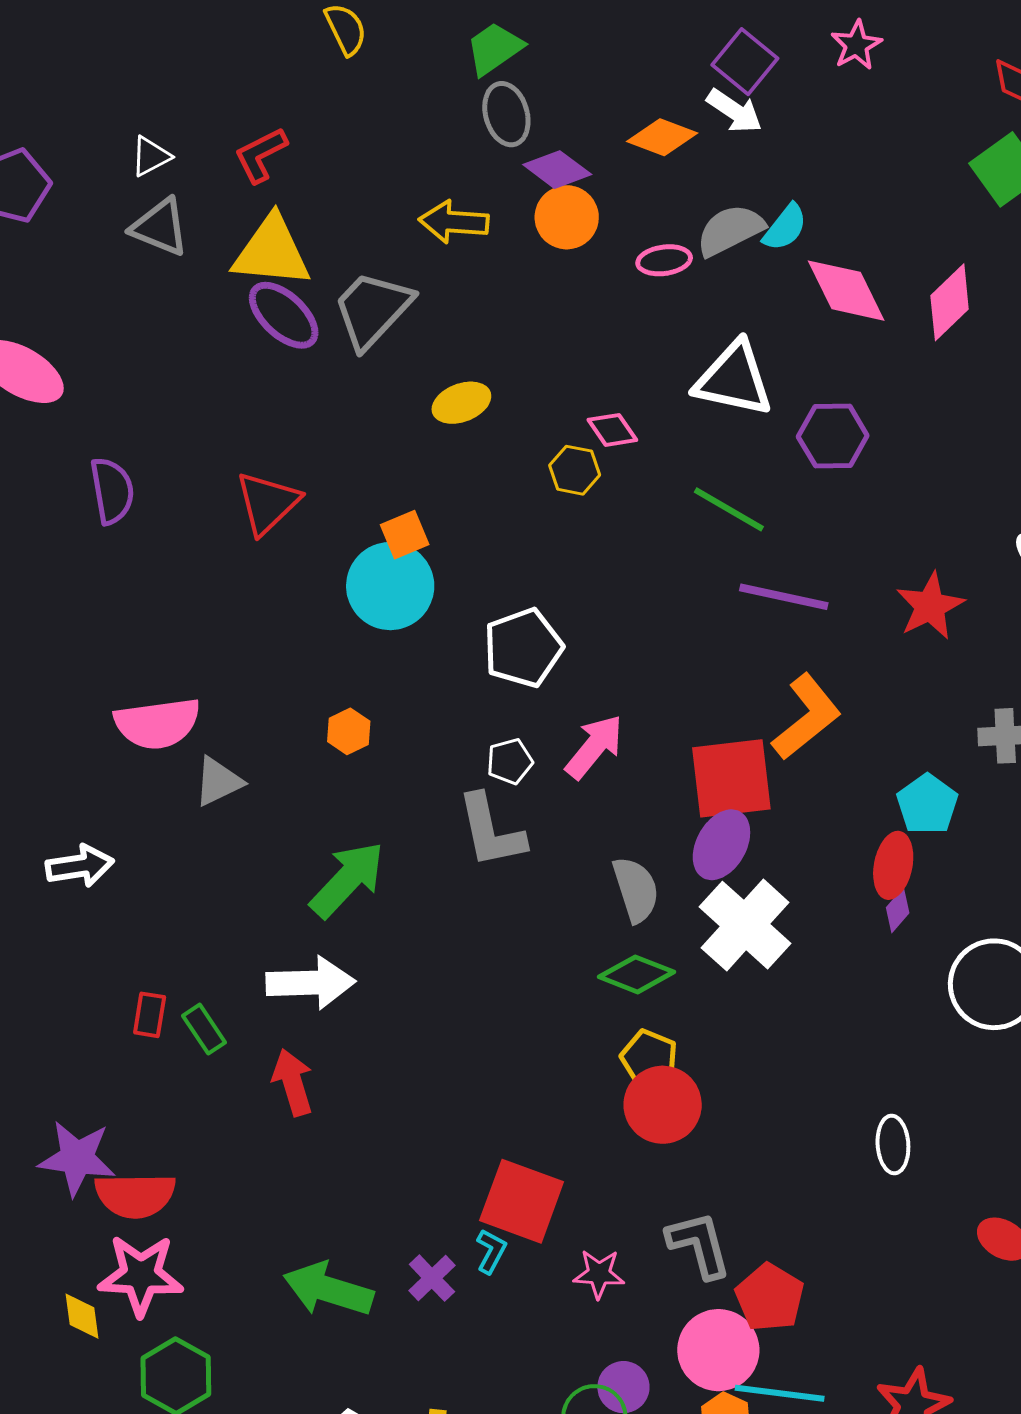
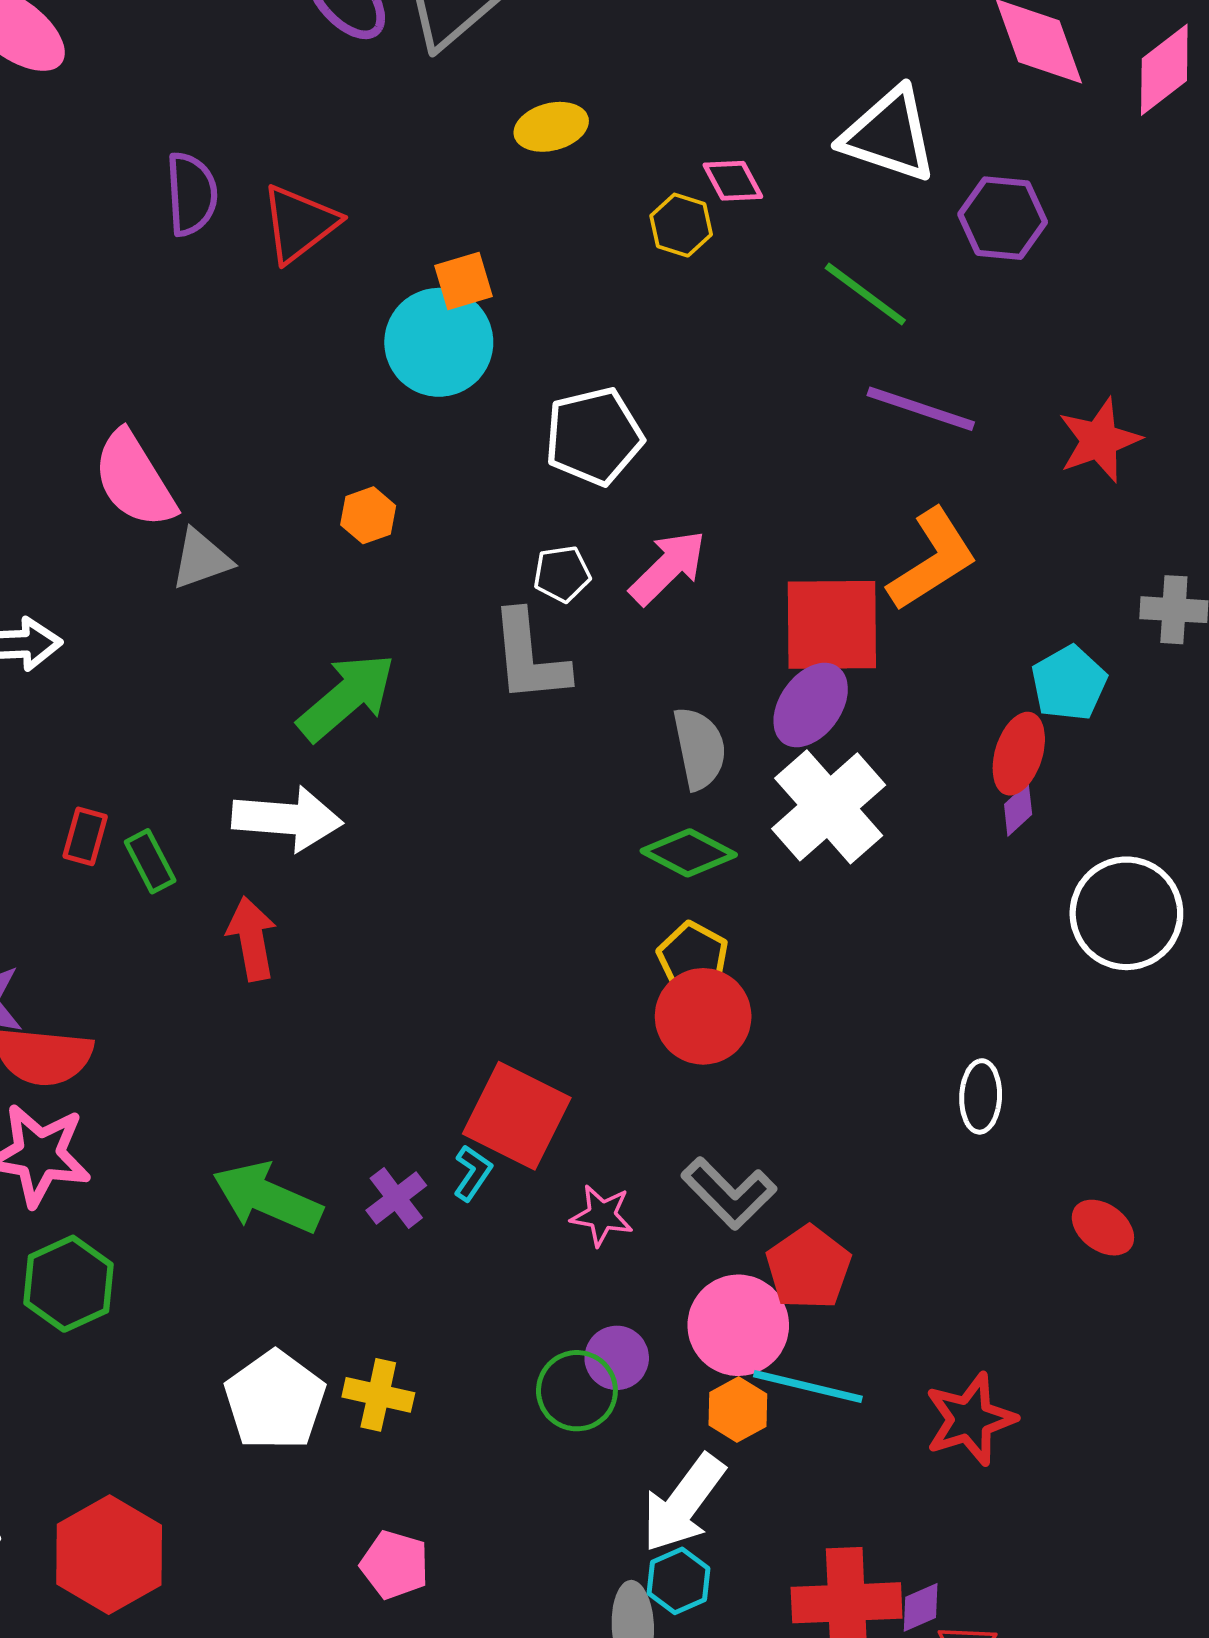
purple semicircle: (112, 491) -> (191, 194), moved
pink semicircle: (157, 723) -> (134, 479), turned 60
gray L-shape: (699, 1245) -> (729, 1193), turned 144

